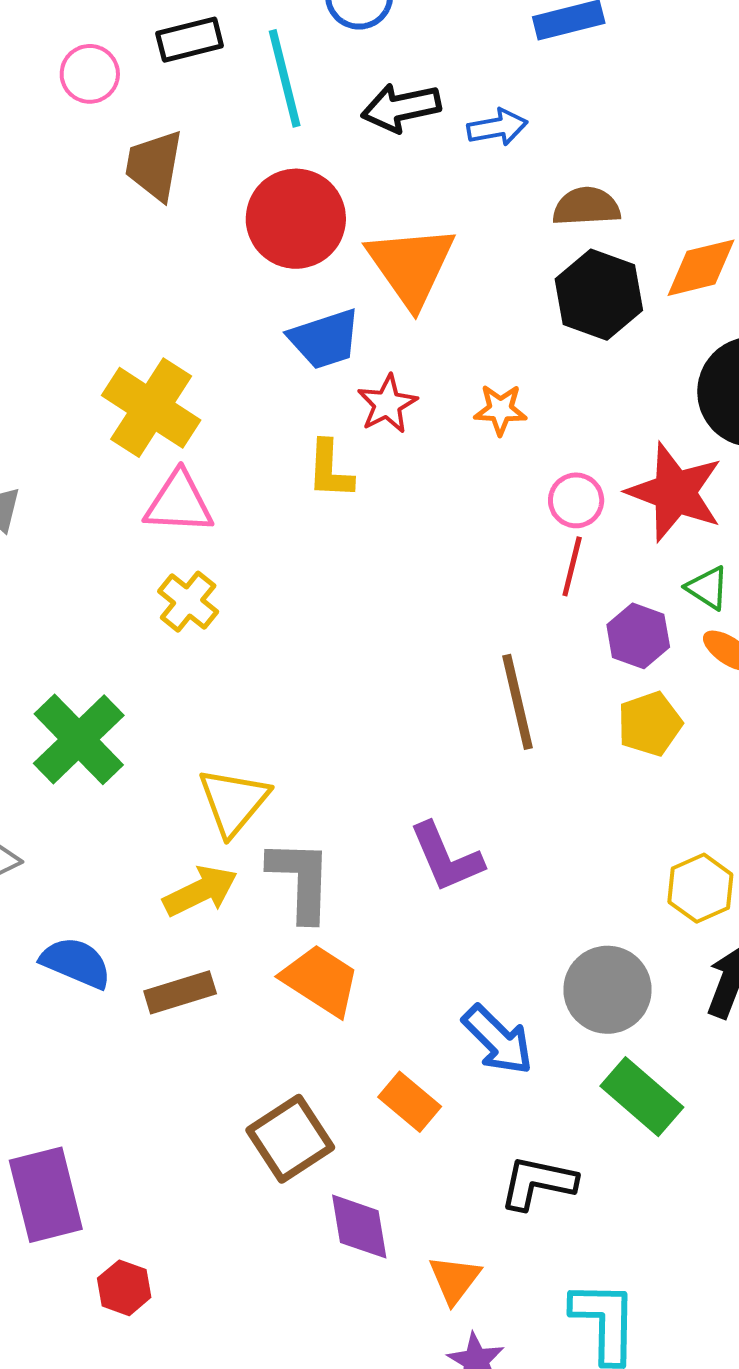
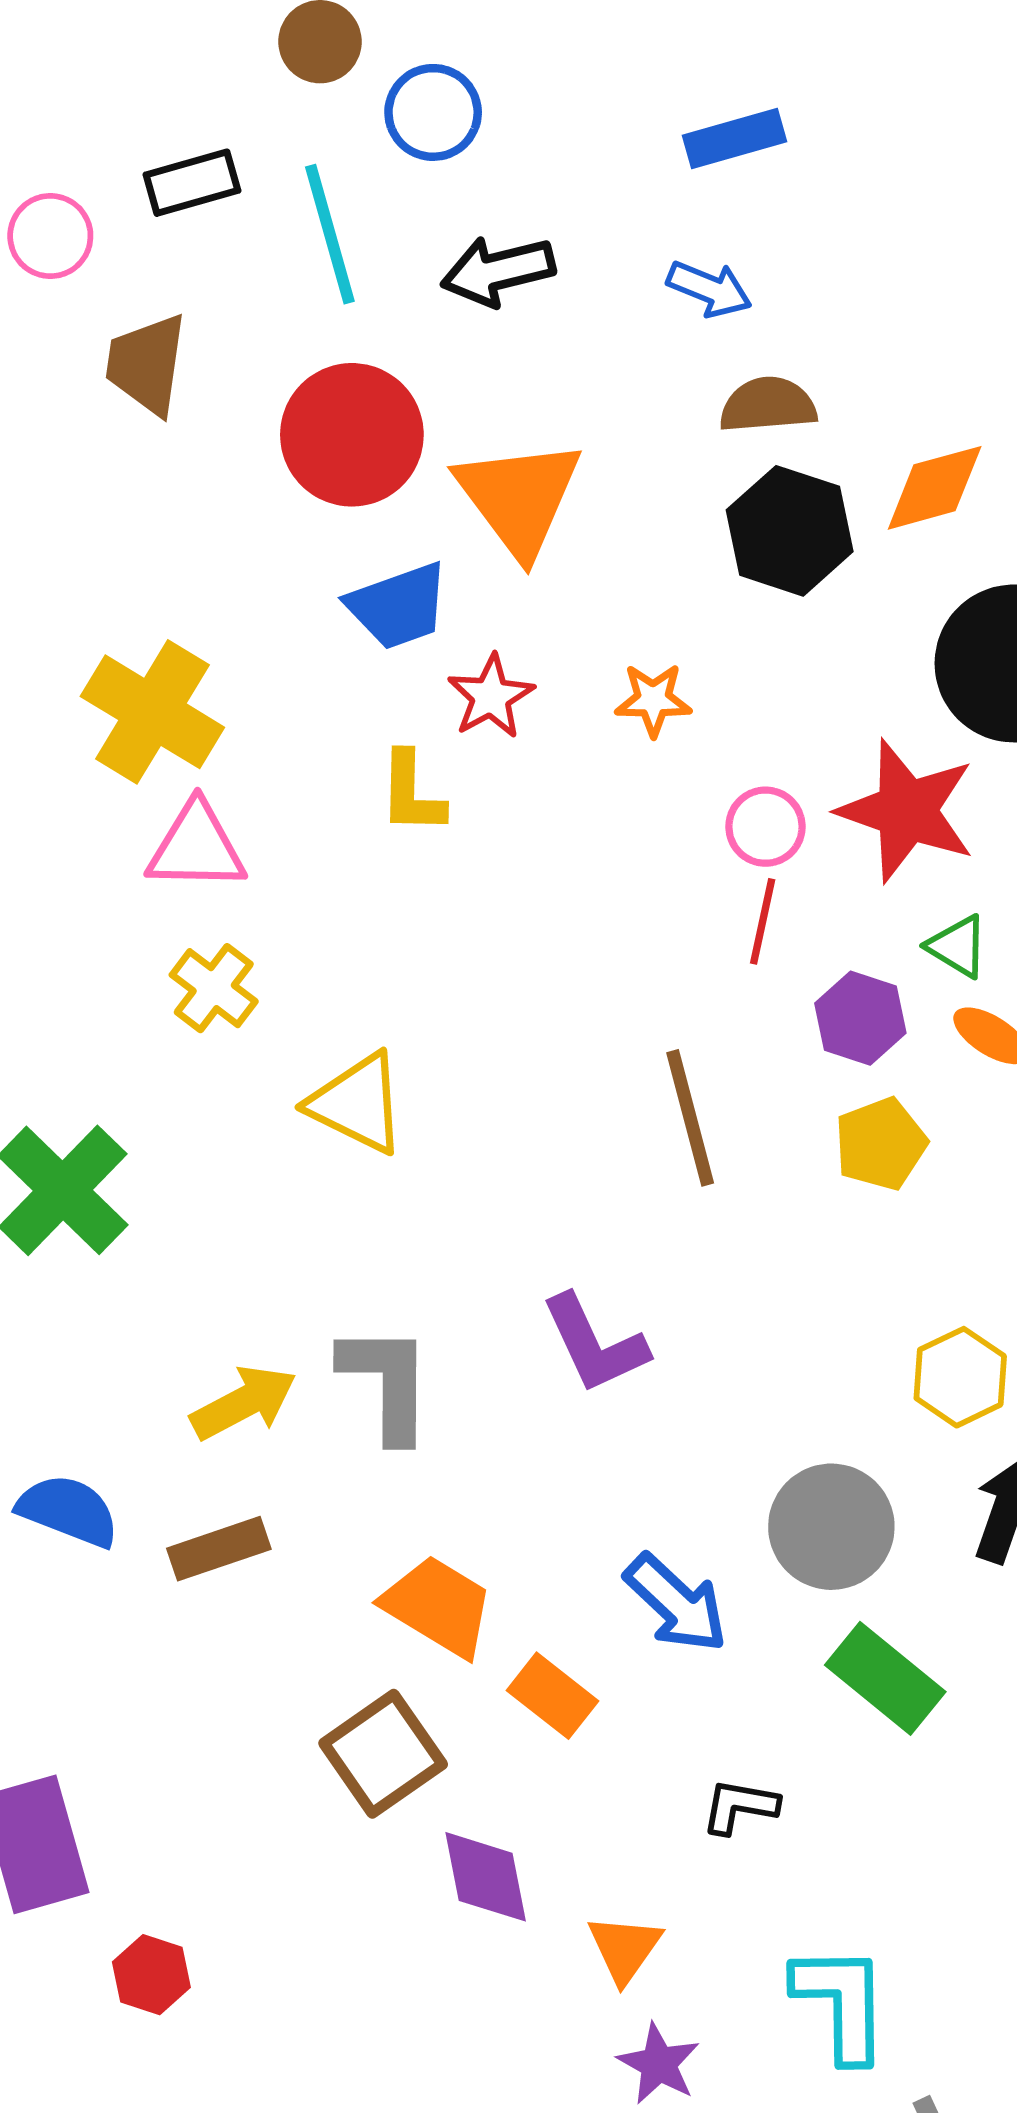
blue arrow: (497, 127) -> (709, 289), moved, turned 34
yellow triangle: (233, 801) -> (357, 1103), moved, turned -42
orange trapezoid: (321, 980) -> (438, 1606), moved
black L-shape: (538, 1183) -> (740, 1806), size x0.7

